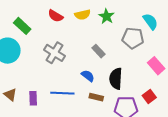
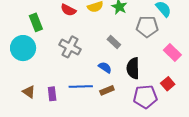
green rectangle: (22, 26) -> (36, 22), turned 30
brown rectangle: (96, 97) -> (107, 90), moved, turned -32

